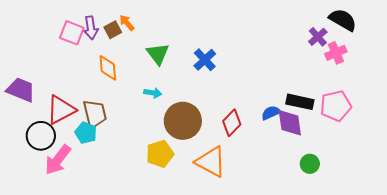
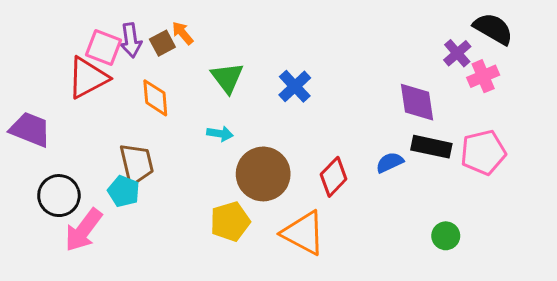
red triangle: (61, 110) -> (88, 78), moved
purple diamond: (290, 123) -> (417, 102), moved

